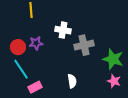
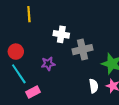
purple star: (36, 43) -> (48, 64), moved
white semicircle: (72, 81) -> (94, 86), moved

